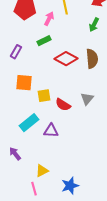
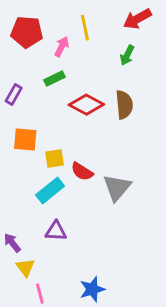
gray triangle: (87, 99) -> (117, 188), moved, size x1.5
cyan rectangle: (29, 123) -> (50, 190), moved
purple triangle: (51, 131) -> (56, 231), moved
yellow triangle: (42, 171) -> (25, 267), moved, turned -40

